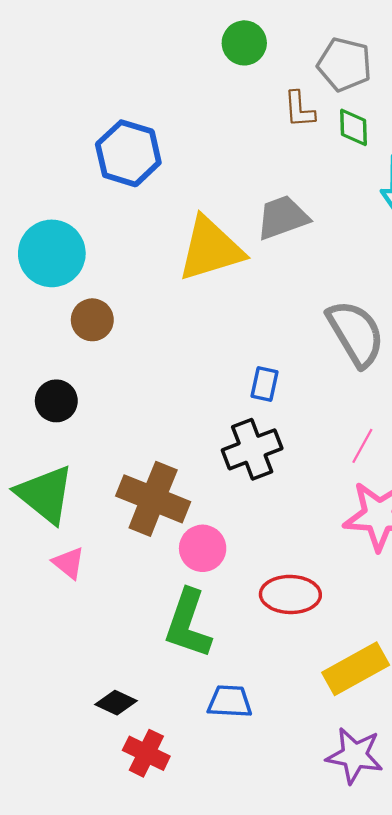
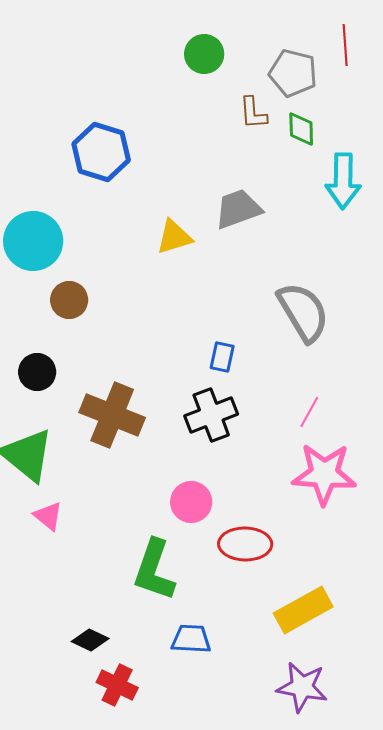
yellow triangle: (210, 249) -> (174, 237), size x0.6
brown cross: (153, 499) -> (112, 415), moved
pink circle: (203, 548) -> (191, 502), moved

